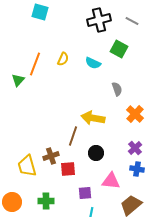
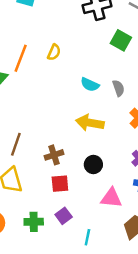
cyan semicircle: (93, 63) -> (90, 85), moved
brown line: (73, 136) -> (16, 144), moved
brown cross: (51, 156) -> (54, 155), moved
purple square: (85, 193) -> (64, 216), moved, turned -32

